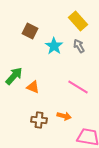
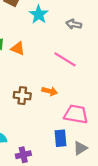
gray arrow: (79, 46) -> (74, 24), moved, turned -48
orange triangle: (33, 87) -> (18, 48), moved

